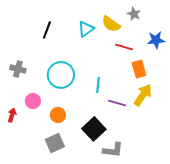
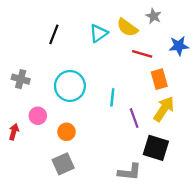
purple line: (117, 103) -> (134, 118), turned 54
black square: (94, 129) -> (156, 148), moved, turned -30

